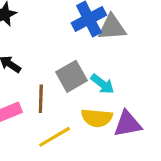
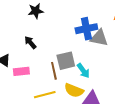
brown line: (41, 99) -> (54, 71), moved, turned -30

